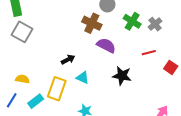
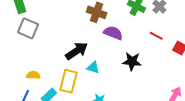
red line: (149, 53) -> (156, 36), turned 48
black arrow: (68, 60) -> (77, 51), size x1.6

